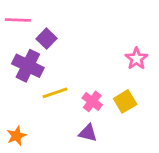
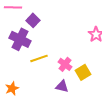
yellow square: (125, 101) -> (83, 72), moved

